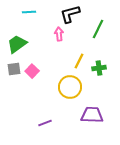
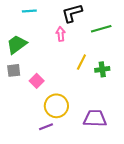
green line: (98, 29) -> (101, 29), turned 48
pink square: (32, 71) -> (37, 81), moved
yellow circle: (70, 87) -> (56, 106), moved

